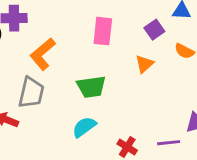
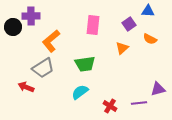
gray trapezoid: (31, 93) -> (43, 68), turned 45

